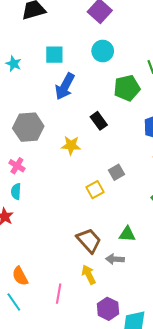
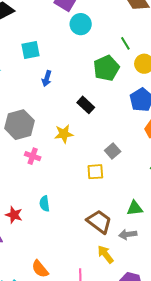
cyan circle: (103, 51) -> (81, 24), moved
blue arrow: (65, 86) -> (47, 78), size x0.6
pink cross: (17, 166) -> (33, 156), moved
yellow square: (95, 190) -> (95, 172), turned 36
cyan semicircle: (16, 191) -> (45, 204), moved

